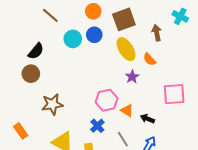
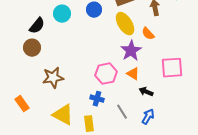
cyan circle: (73, 39) -> (62, 14), moved
purple star: (132, 77) -> (131, 51), size x1.5
orange triangle: (127, 110) -> (133, 74), moved
blue cross: (97, 126) -> (97, 99), turned -32

